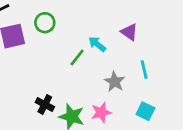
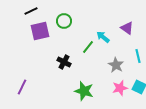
black cross: (45, 104) -> (64, 62), moved
pink star: (101, 113) -> (120, 88), moved

